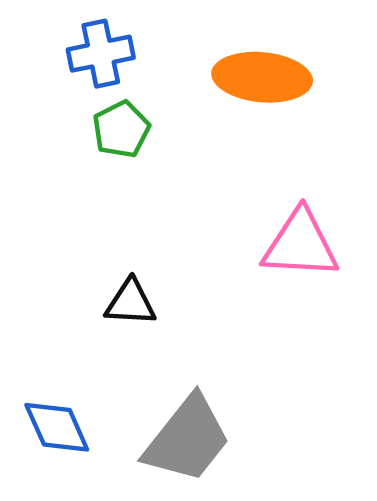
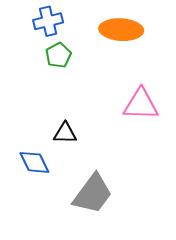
blue diamond: (57, 427) -> (34, 162), moved

